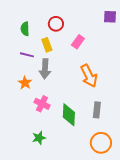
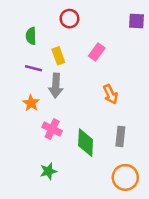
red circle: (56, 24) -> (69, 19), moved
orange arrow: (89, 76) -> (110, 94), size x0.7

